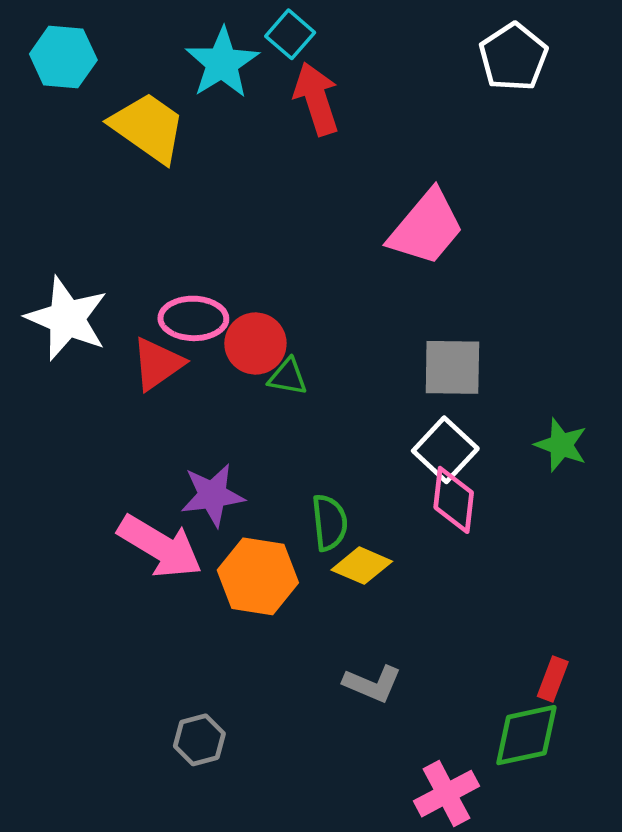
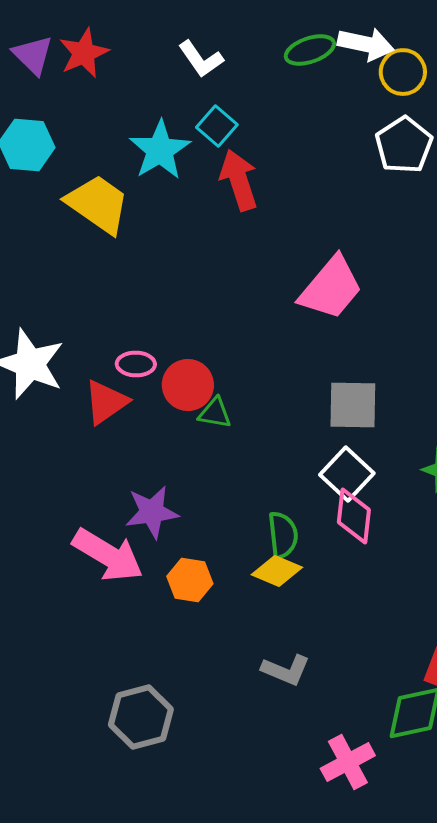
pink ellipse: (193, 318) -> (136, 364), size x0.7
green semicircle: (329, 523) -> (283, 535), moved
orange hexagon: (258, 576) -> (190, 580), size x0.7
gray hexagon: (199, 740) -> (141, 717), size x1.5

